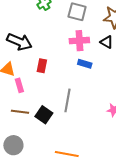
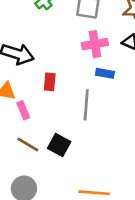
gray line: (68, 100) -> (86, 105), moved
brown line: (20, 112) -> (28, 144), turned 30

